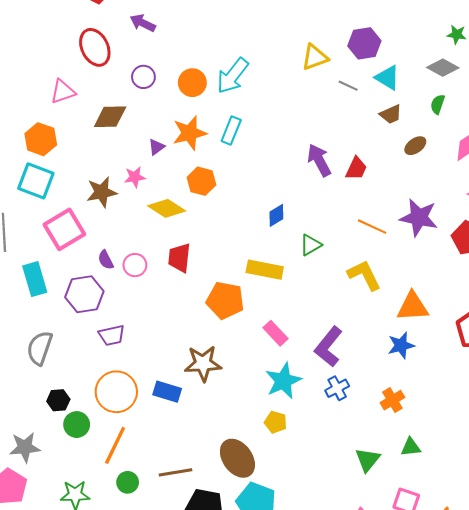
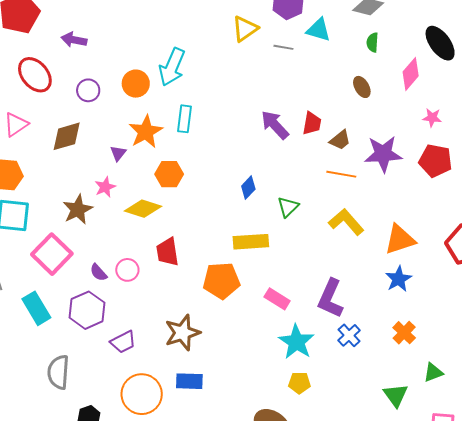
brown trapezoid: (391, 114) -> (340, 140), moved
brown ellipse: (415, 146) -> (362, 87), turned -70
brown star: (203, 363) -> (182, 333), moved

